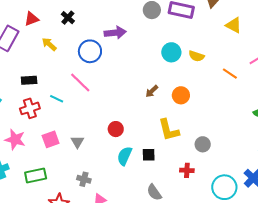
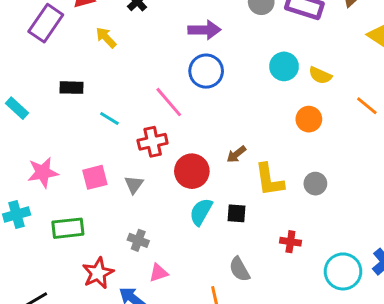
blue circle: (90, 51) -> (206, 71), moved
pink line: (80, 82) -> (169, 102), moved
brown arrow: (152, 91) -> (236, 154), moved
orange circle: (181, 95) -> (309, 119), moved
red cross: (30, 108) -> (153, 142), moved
red circle: (116, 129) -> (192, 171), size x1.5
pink star: (15, 139) -> (43, 173), turned -30
gray circle: (203, 144) -> (315, 184), moved

